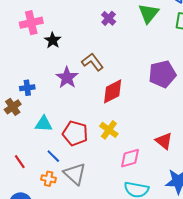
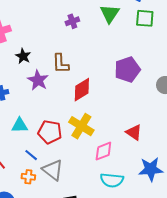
purple cross: (109, 18) -> (72, 21), turned 32
black star: (53, 40) -> (23, 56), moved
brown L-shape: (92, 62) -> (61, 64), turned -140
yellow cross: (109, 130) -> (81, 126), size x1.4

